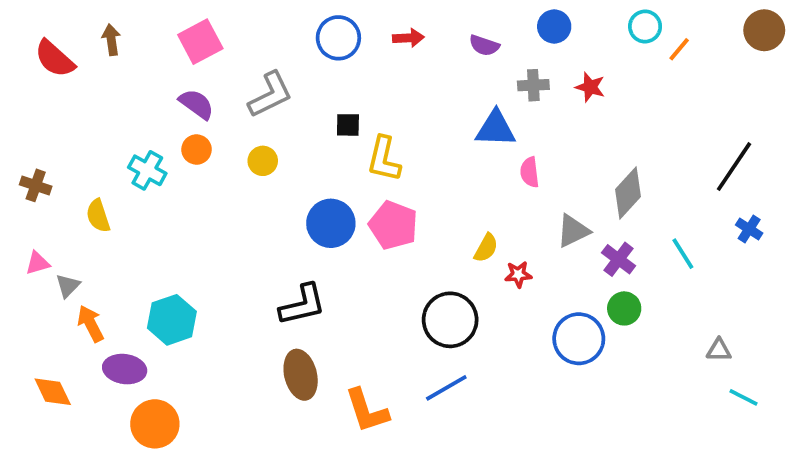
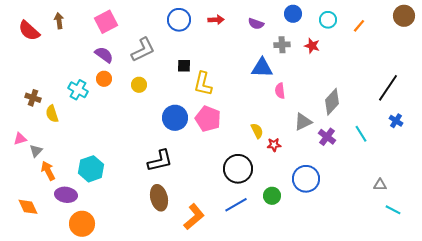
cyan circle: (645, 26) -> (328, 20), moved
brown cross: (36, 185) -> (33, 98), moved
yellow semicircle: (486, 248) -> (257, 131), turned -56
green circle: (624, 308) -> (272, 196), moved
orange L-shape: (367, 411) -> (194, 217), turned -112

